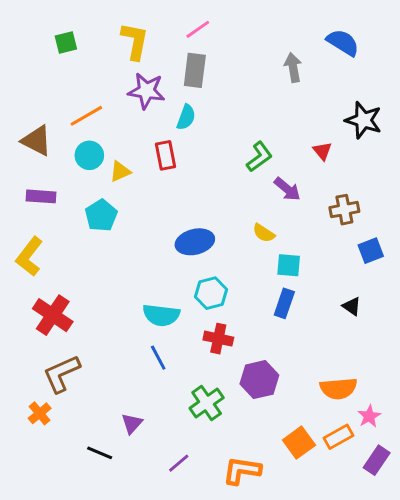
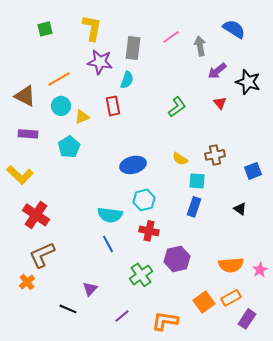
pink line: (198, 29) -> (171, 37), moved
purple arrow: (287, 189) -> (217, 71), moved, turned 102
brown cross: (344, 210) -> (215, 155), moved
yellow L-shape: (29, 256) -> (20, 175), turned -84
pink star: (369, 416) -> (260, 270), moved
purple rectangle: (377, 460) -> (247, 319), moved

